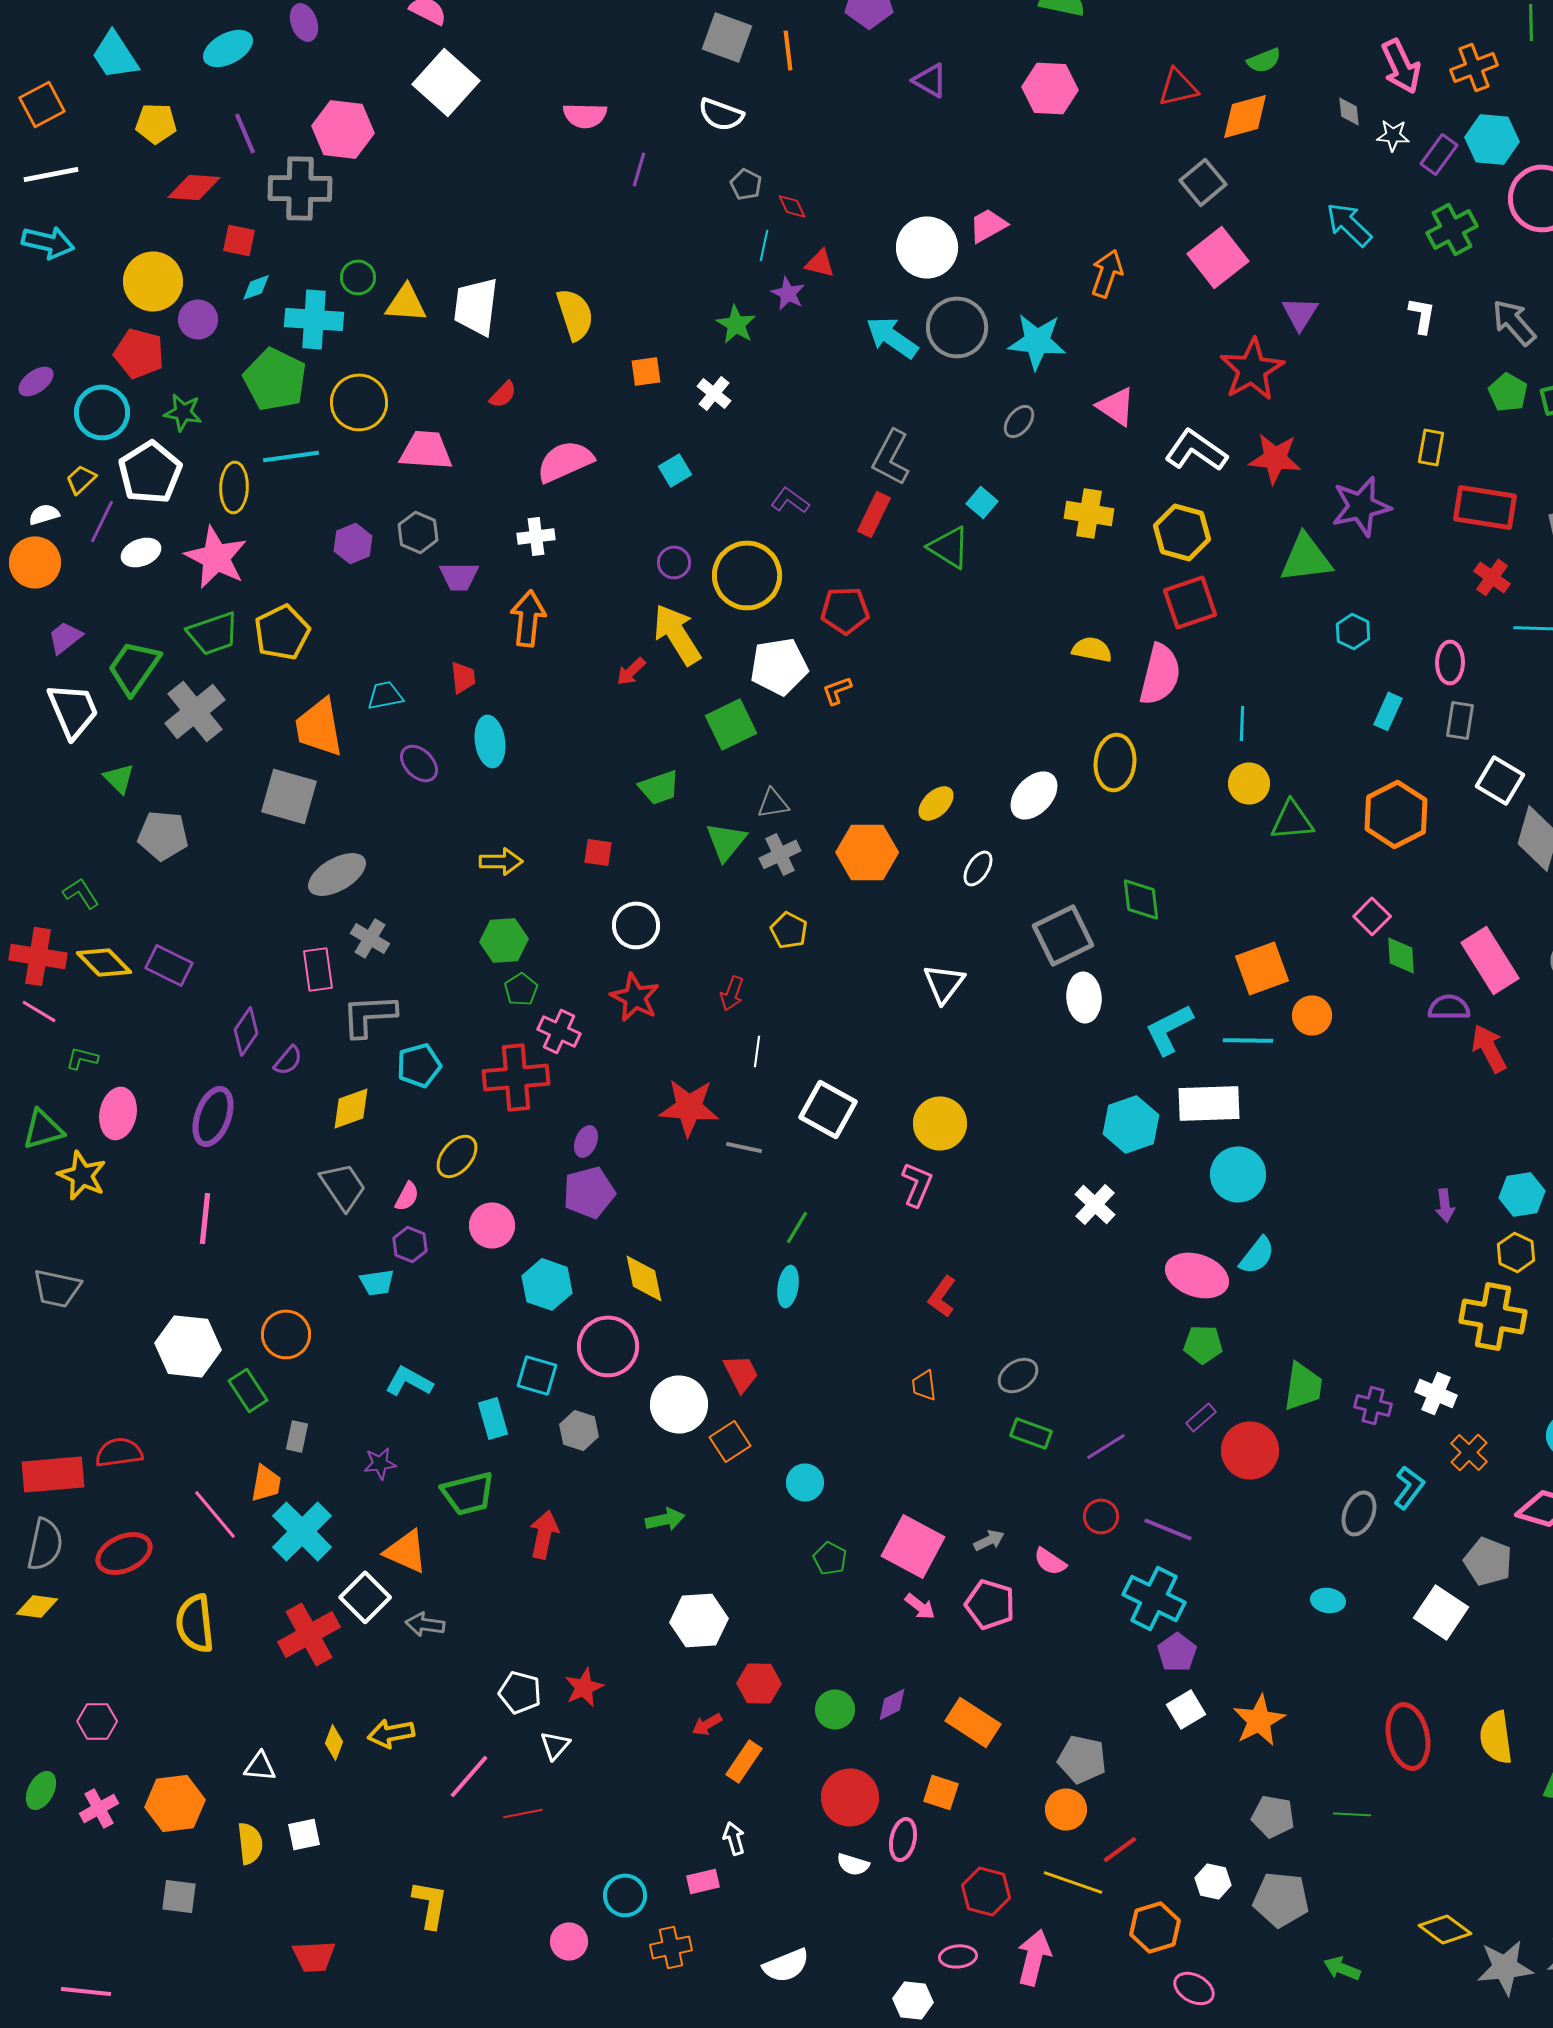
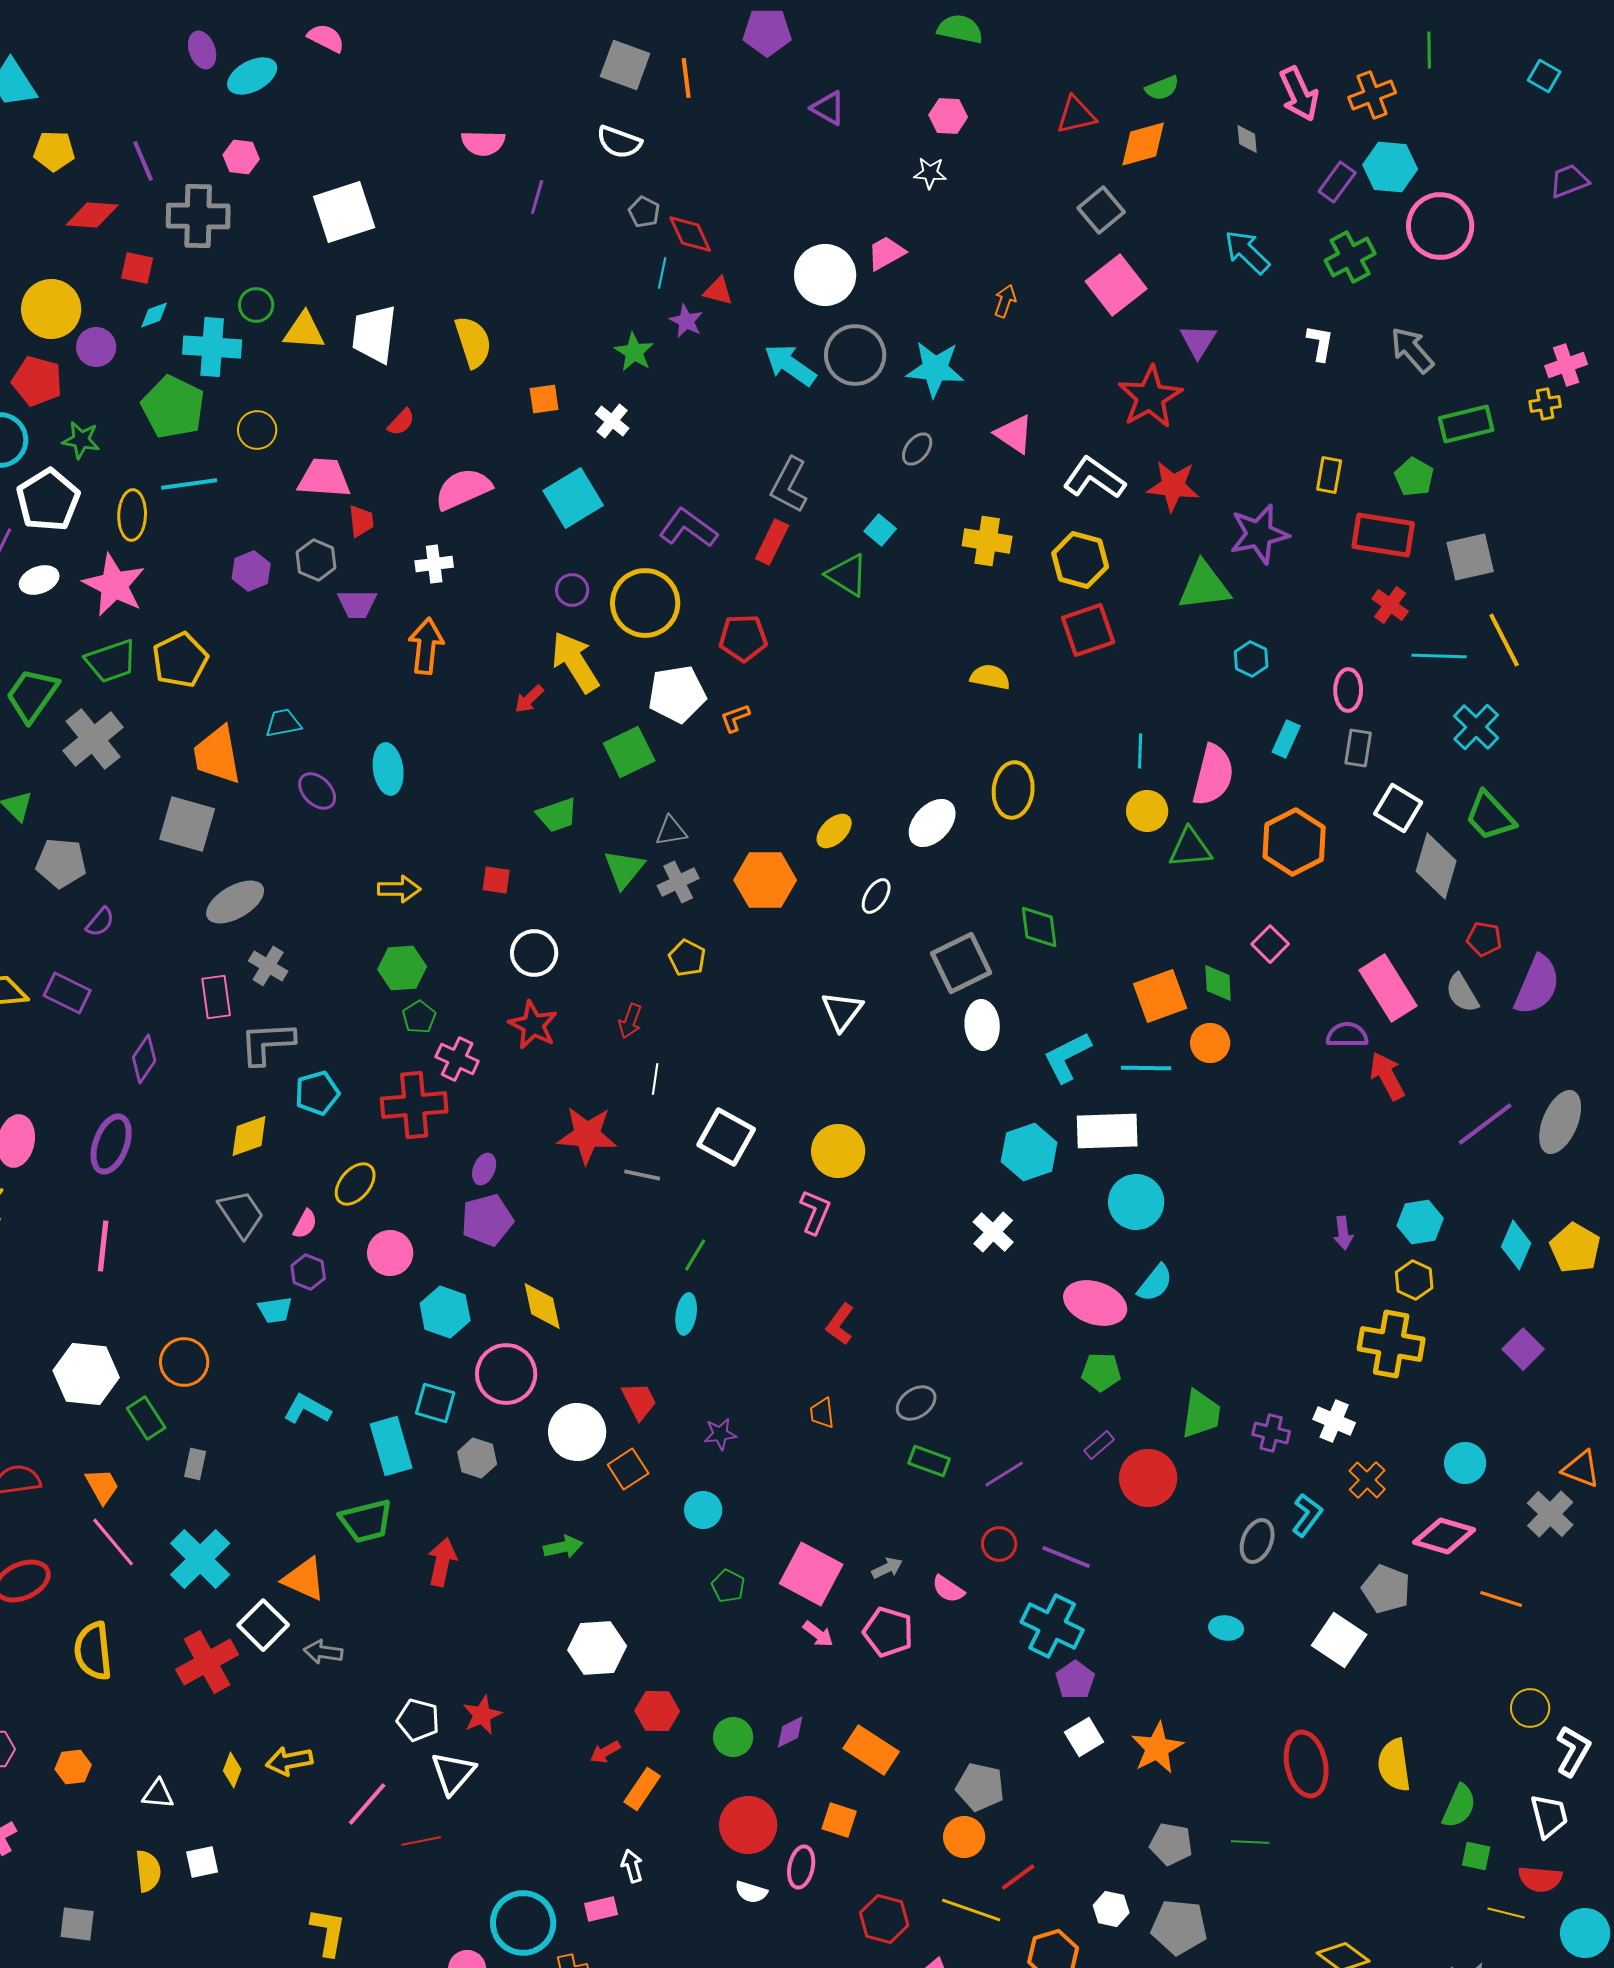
cyan ellipse: (228, 48) -> (252, 76), moved
white square: (446, 82) -> (344, 212), moved, turned 30
pink hexagon: (1050, 88) -> (948, 116), size x0.7
pink hexagon: (343, 129) -> (241, 157), size x0.6
white star: (1393, 135) -> (930, 173), moved
red diamond: (792, 206) -> (690, 234), size x1.6
orange arrow: (1107, 273) -> (1005, 301), size x0.7
green pentagon: (1508, 392) -> (1414, 477), moved
yellow circle: (359, 402) -> (257, 430), size x0.7
cyan square: (675, 470) -> (573, 498), size x1.8
purple L-shape: (790, 500) -> (688, 528), size x1.5
pink semicircle: (1160, 674) -> (1213, 775), moved
red trapezoid: (463, 677) -> (361, 521), moved
green diamond: (1401, 955) -> (1218, 983), moved
purple semicircle: (288, 1060) -> (100, 922), moved
cyan rectangle: (493, 1418) -> (391, 1446), size x1.4
purple star: (380, 1463) -> (720, 1434), moved
orange trapezoid: (266, 1483) -> (102, 1486), moved, turned -39
white triangle: (555, 1745) -> (453, 1773), size x1.5
orange hexagon: (175, 1803) -> (73, 1767), moved, size x0.6
cyan circle: (625, 1895) -> (523, 1923), size x1.5

